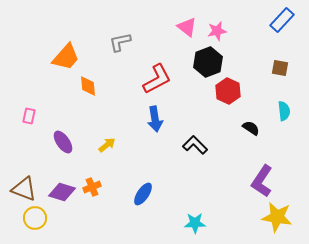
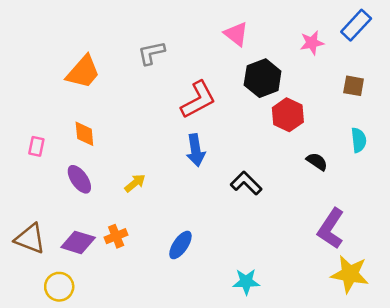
pink star: (217, 31) -> (312, 43), moved
orange diamond: (88, 86) -> (84, 134), moved
yellow circle: (35, 218) -> (59, 287), moved

